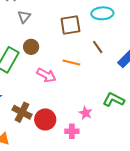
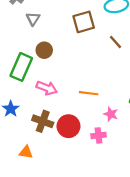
orange line: (71, 63) -> (89, 93), moved
pink arrow: (46, 75) -> (47, 88), moved

